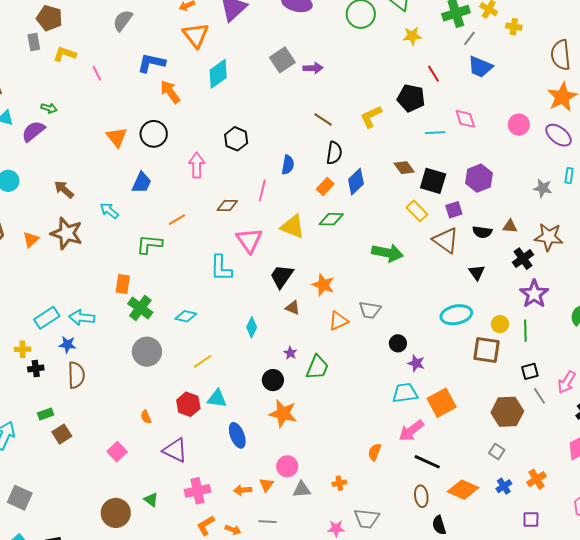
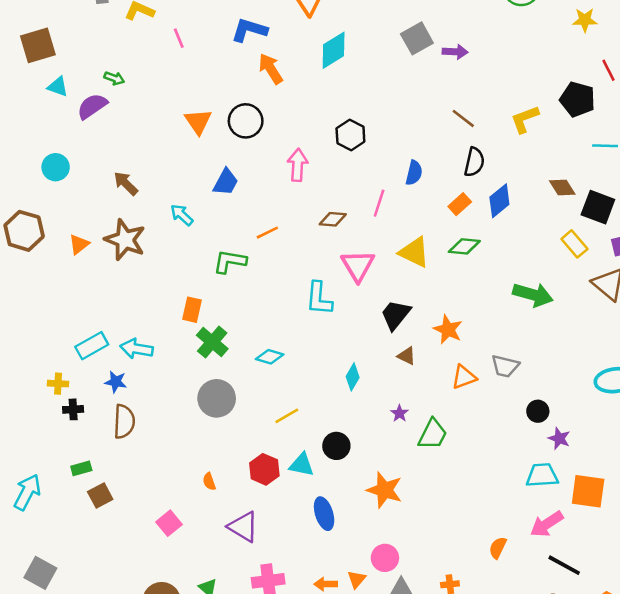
black circle: (273, 380) -> (336, 446), moved
orange square: (442, 403) -> (588, 491), turned 32

